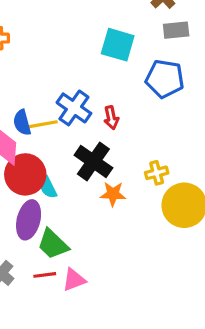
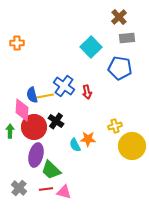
cyan square: (118, 45) -> (91, 47), turned 30
black cross: (93, 161) -> (56, 121), moved, size x0.7
cyan semicircle: (48, 187) -> (75, 145), moved
pink triangle: (74, 280) -> (64, 192), turned 35

